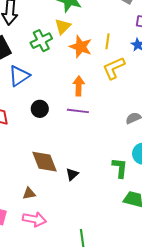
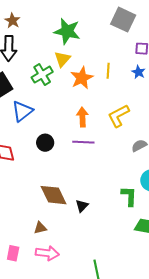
orange star: (81, 47) -> (82, 78), turned 30
yellow L-shape: (114, 68) -> (119, 116), moved

